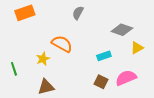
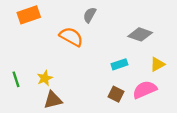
orange semicircle: (62, 44) -> (71, 37), moved
yellow triangle: (137, 48) -> (157, 64), moved
yellow star: (43, 59) -> (45, 78), moved

